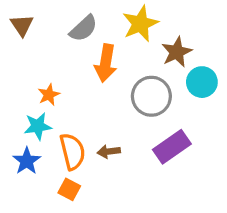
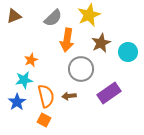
brown triangle: (22, 25) -> (14, 16), turned 42
brown star: (177, 52) -> (101, 43), moved
gray circle: (151, 96) -> (81, 69), moved

